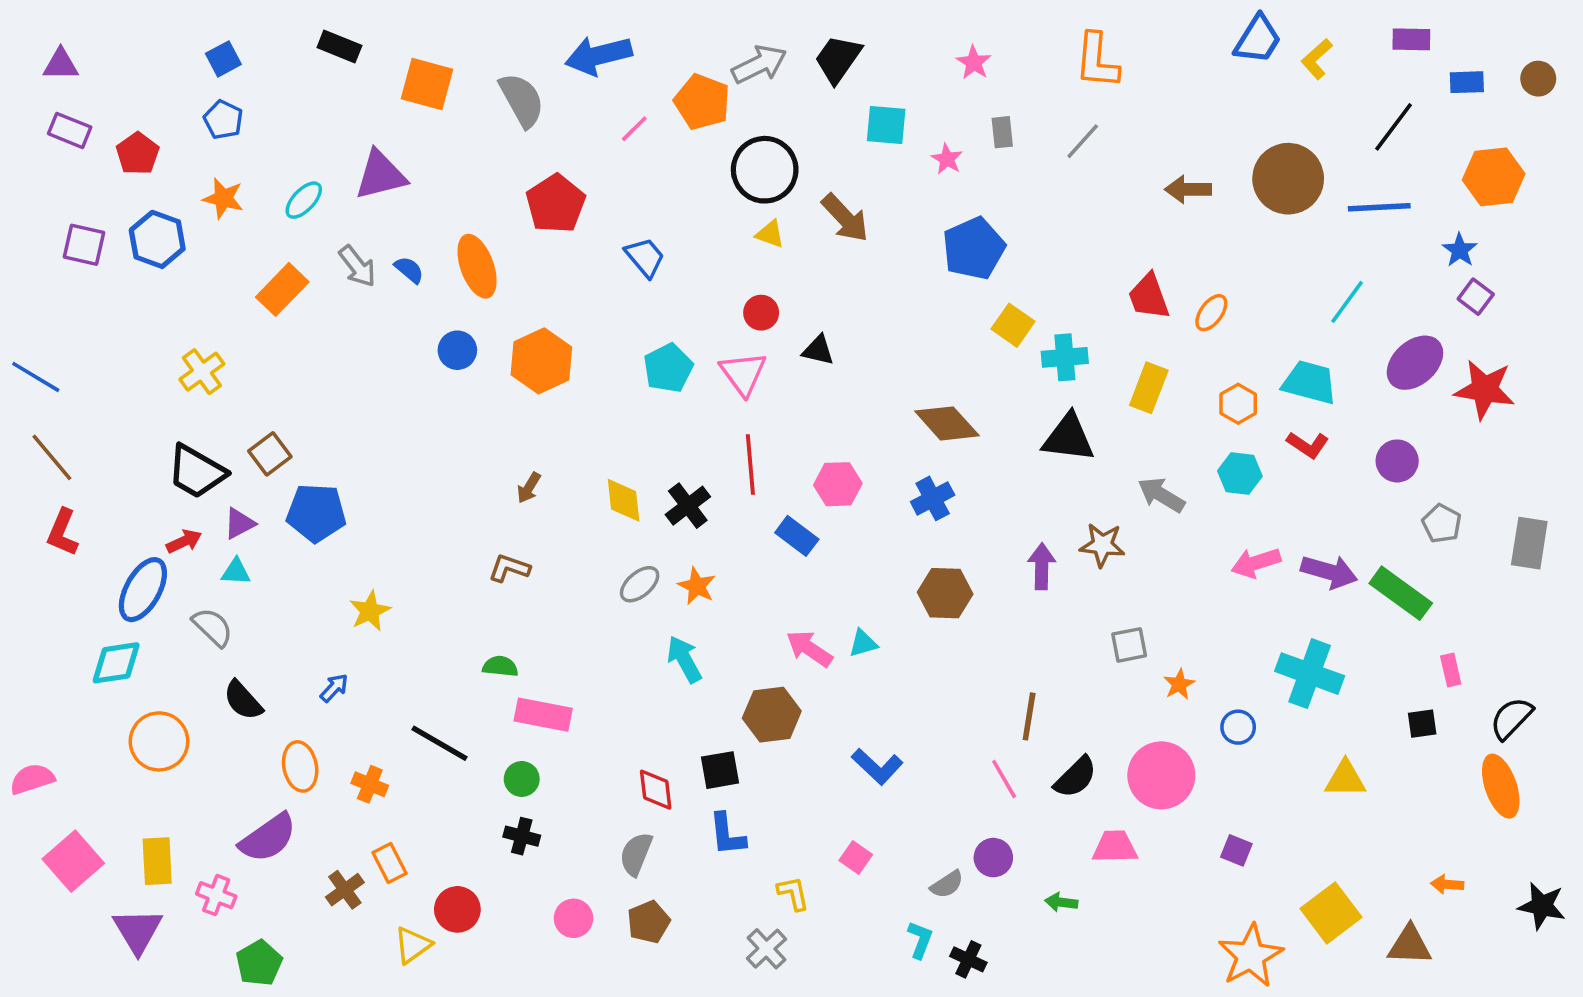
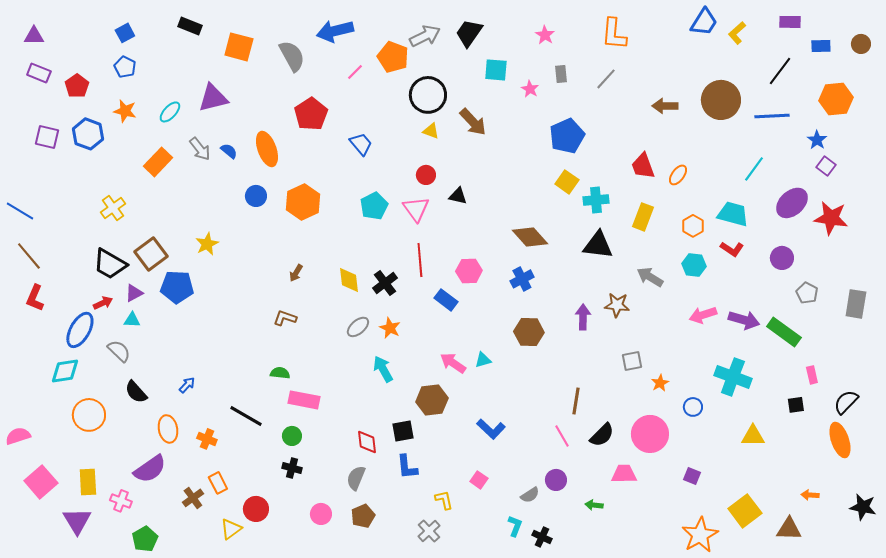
blue pentagon: (974, 248) -> (567, 136), moved
brown square: (270, 454) -> (151, 254), size x1.4
yellow star: (370, 611) -> (207, 244), moved

